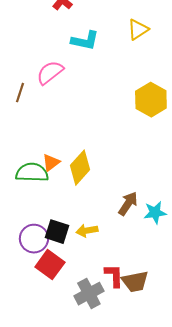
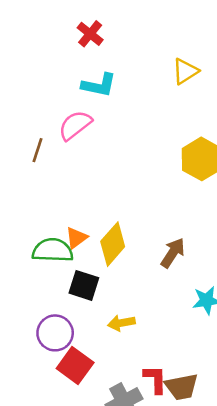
cyan L-shape: (85, 41) -> (99, 85), moved
brown arrow: (128, 204) -> (173, 253), moved
black square: (57, 232) -> (84, 285), moved

